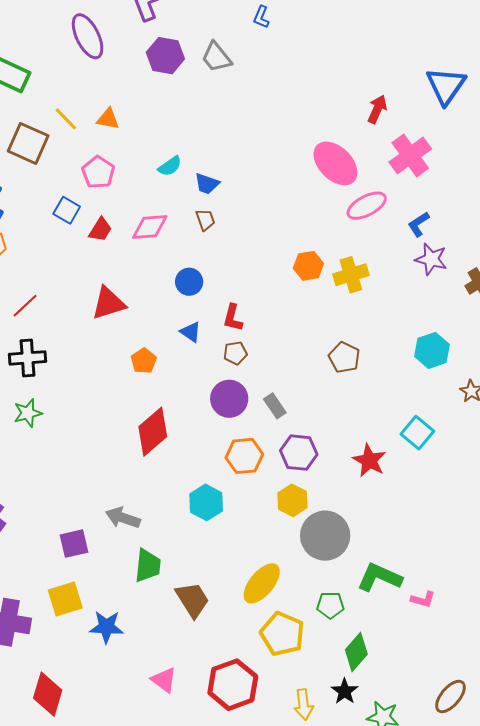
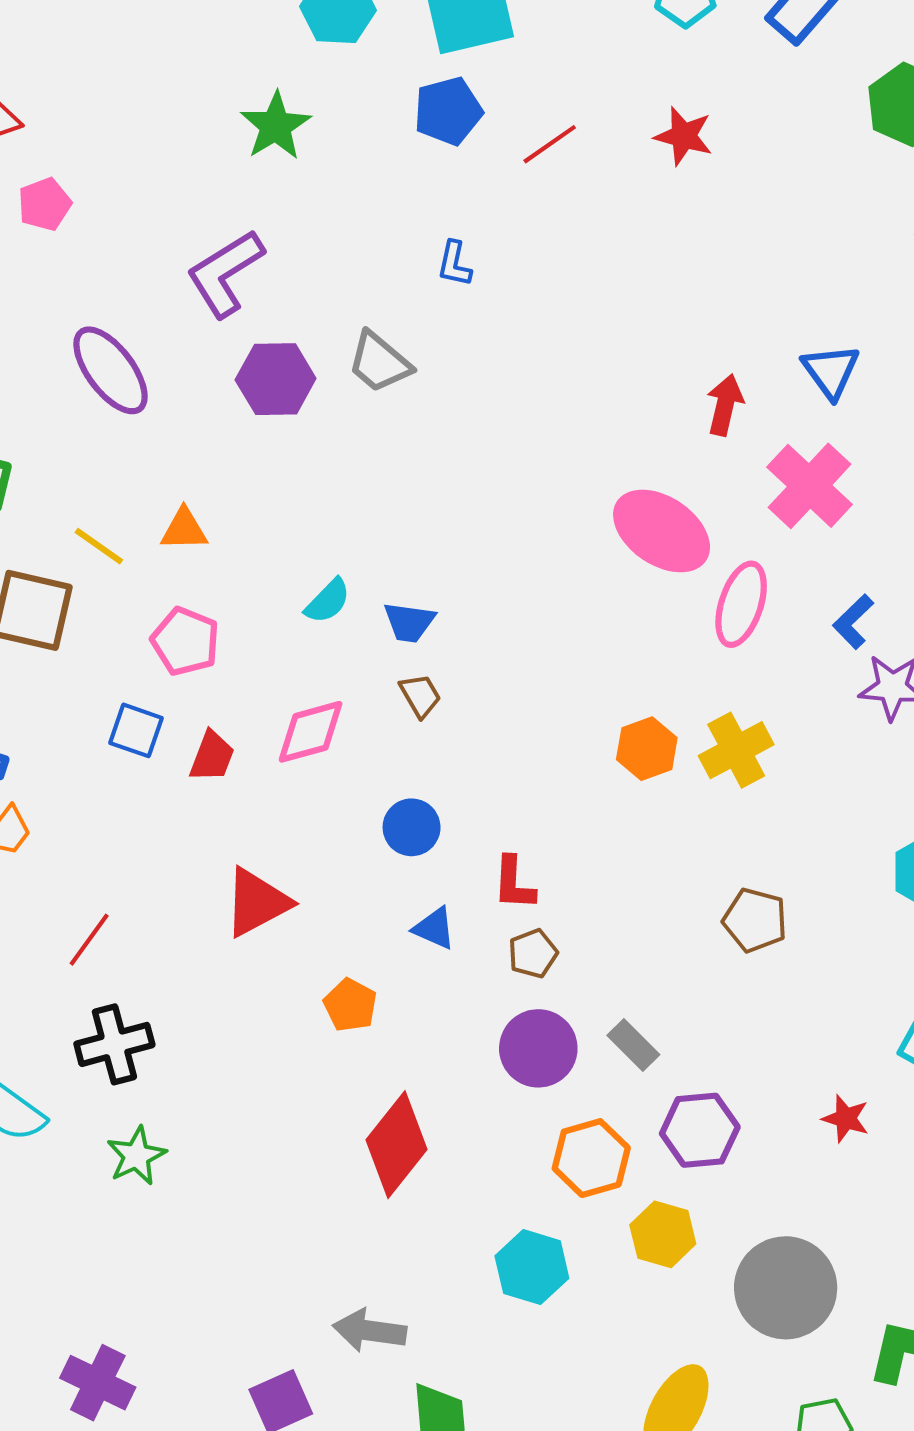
blue triangle: (446, 86) -> (831, 371), moved, size x0.7
pink ellipse: (367, 206) -> (741, 604), turned -33
red star: (369, 460) -> (846, 1119), size x0.7
yellow hexagon: (292, 500) -> (663, 1234), moved

